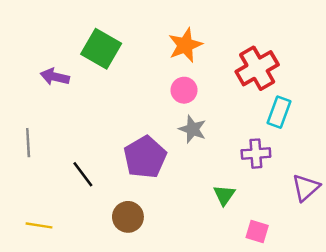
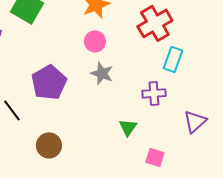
purple pentagon: (145, 157) -> (49, 82), moved

